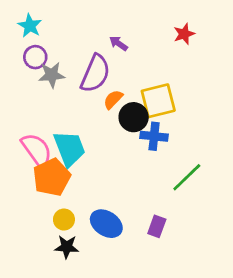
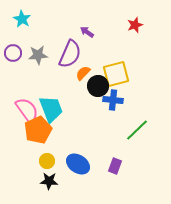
purple circle: (35, 57) -> (13, 53), moved

